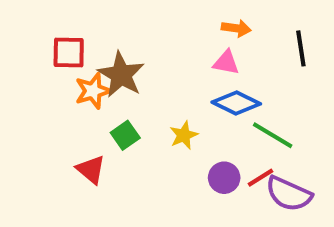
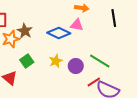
brown star: (121, 75) -> (25, 31), size x0.7
blue diamond: (236, 103) -> (59, 33), moved
purple circle: (224, 178) -> (76, 66), moved

